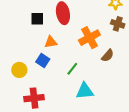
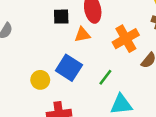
orange triangle: (51, 42) -> (82, 35), moved
blue square: (43, 61) -> (69, 68), size x1.5

